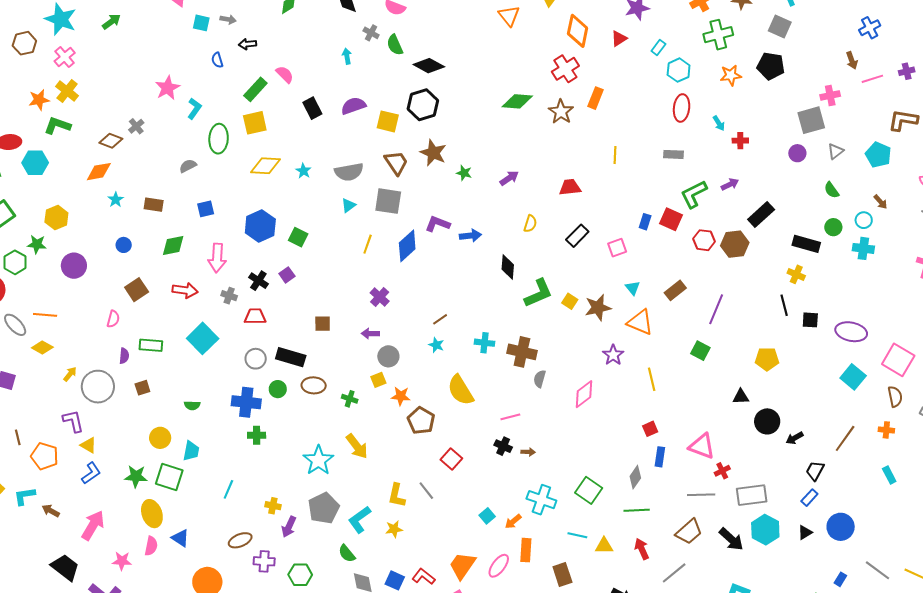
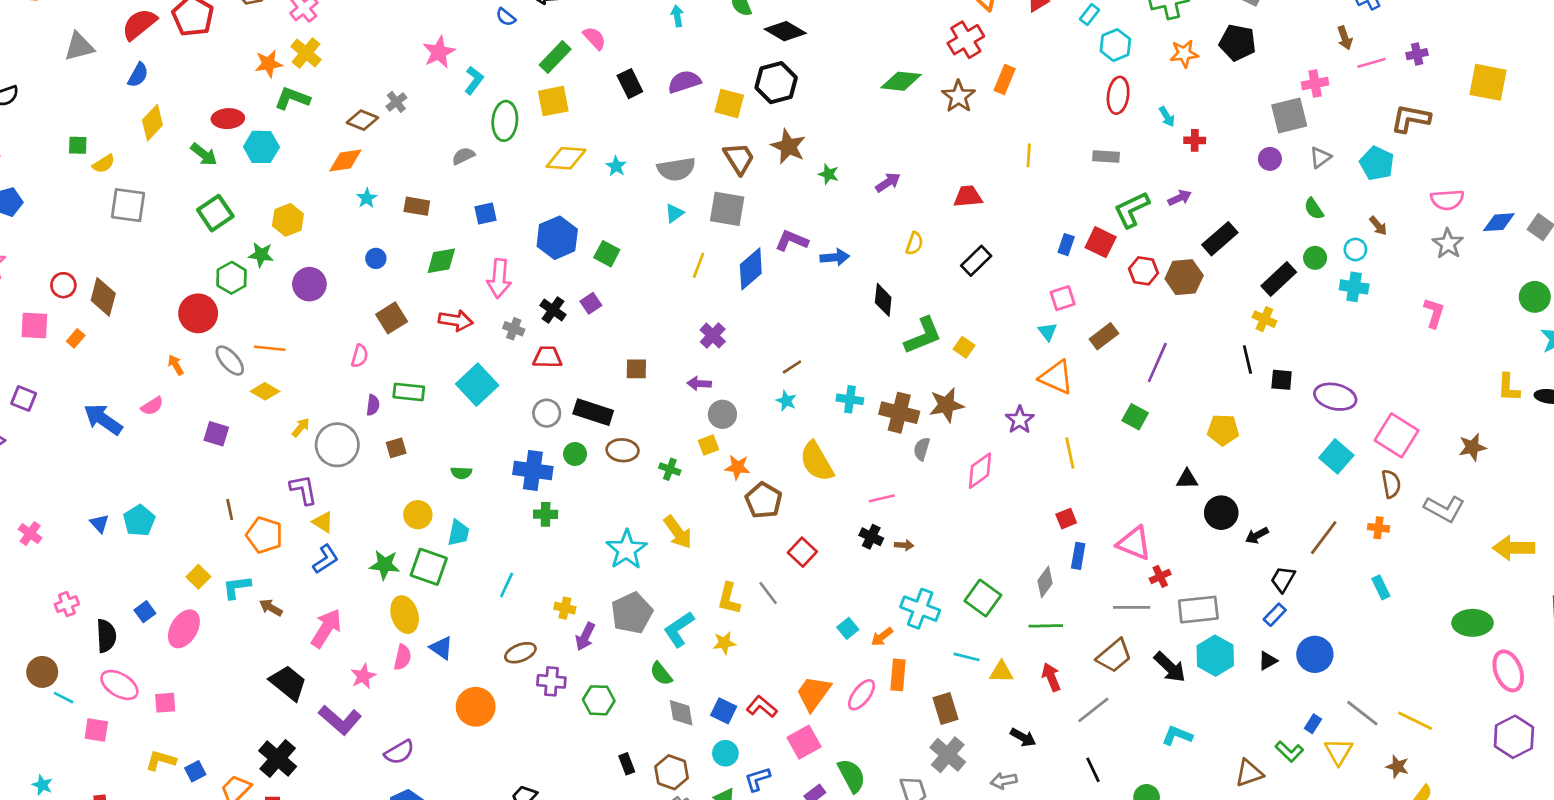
blue semicircle: (217, 60) -> (506, 17), turned -35
black rectangle: (806, 244) -> (1279, 279), turned -60
pink square: (617, 248) -> (1063, 298), moved
brown star: (598, 308) -> (946, 405), moved
pink star: (122, 561) -> (363, 676), turned -30

